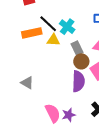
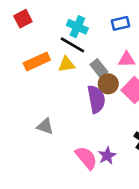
black line: (48, 24) -> (72, 45), moved
cyan cross: (67, 27) -> (77, 27), moved
purple semicircle: (78, 81) -> (96, 99), moved

